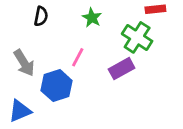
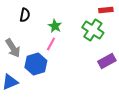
green star: (92, 18) -> (55, 26), moved
purple rectangle: (122, 69) -> (107, 61), moved

